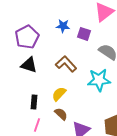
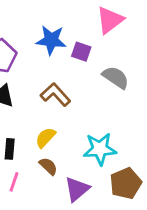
blue star: (63, 26) -> (51, 40), size x1.5
cyan star: (99, 80) -> (100, 149), moved

